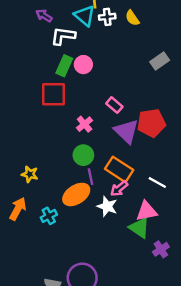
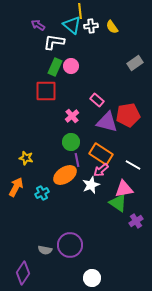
purple triangle: (126, 131) -> (107, 122), turned -30
white star: (107, 206) -> (91, 185), turned 30

